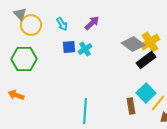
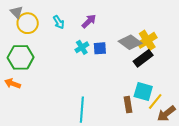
blue square: (69, 47) -> (100, 48), moved
cyan square: (146, 93) -> (143, 92), turned -30
orange arrow: (16, 95) -> (13, 83), moved

